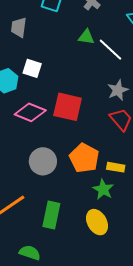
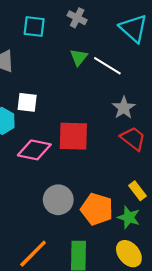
green triangle: (86, 37) -> (79, 57), turned -48
orange pentagon: (84, 158) -> (97, 209), moved
yellow rectangle: (116, 167) -> (138, 191), turned 54

